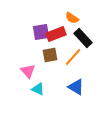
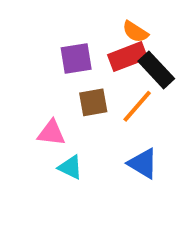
red rectangle: (56, 34) -> (128, 57), moved
pink triangle: (28, 71) -> (51, 133), turned -42

